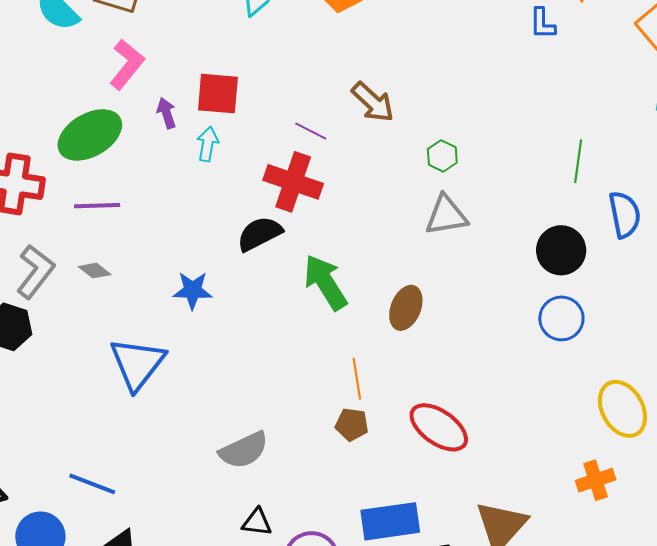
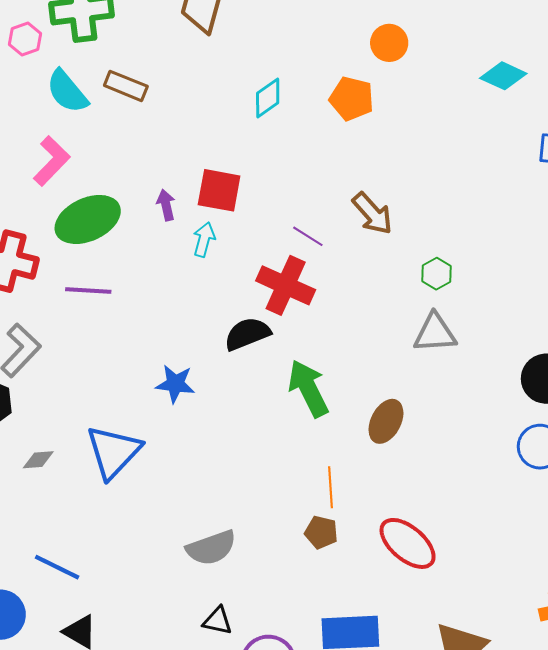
pink L-shape: (127, 64) -> (52, 161), moved
gray diamond: (95, 271) -> (38, 460), moved, turned -48

